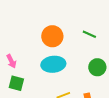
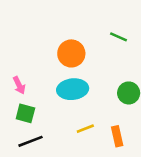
green line: (89, 34) -> (118, 37), moved

